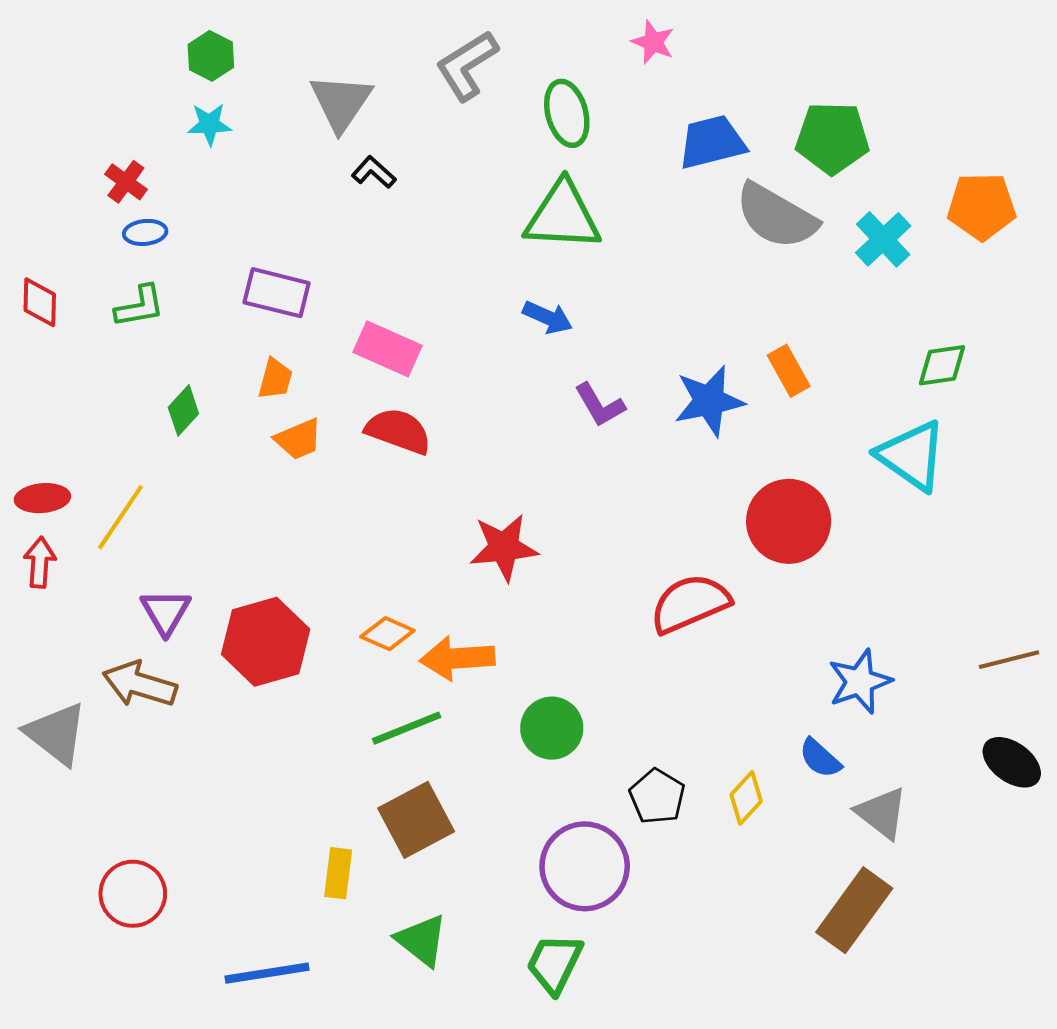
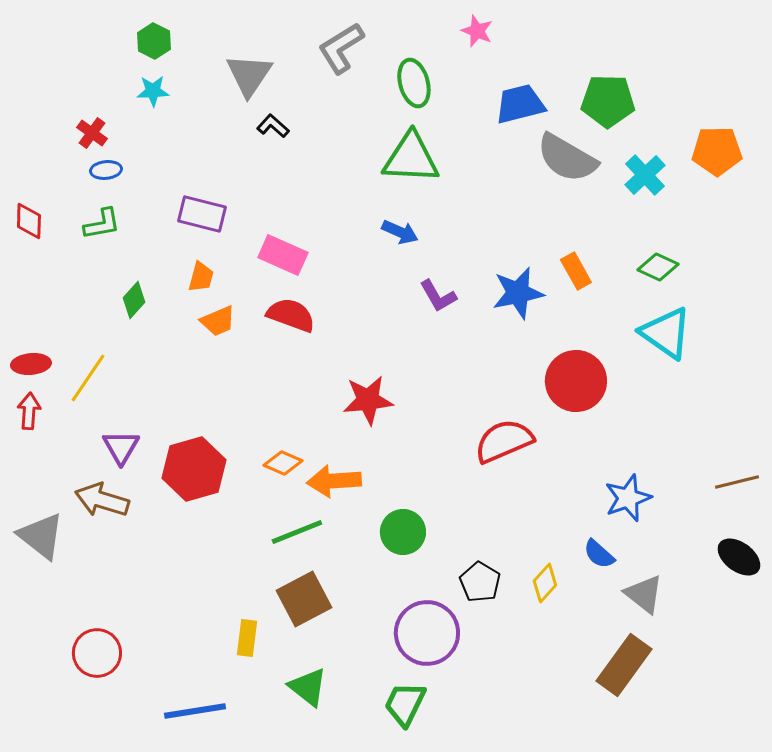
green diamond: (942, 365) -> (658, 267), moved, turned 33

